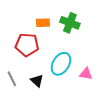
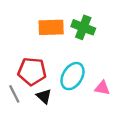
orange rectangle: (43, 23) -> (51, 27), size x1.5
red pentagon: (27, 45) -> (32, 71), moved

